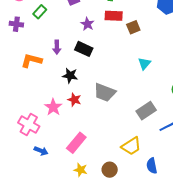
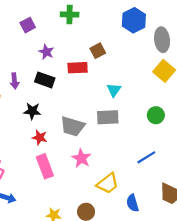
red rectangle: (114, 16) -> (78, 68), moved
pink star: (53, 107) -> (81, 158), moved
gray rectangle: (146, 111) -> (108, 117), moved, turned 36
pink rectangle: (76, 143) -> (45, 166), moved, turned -55

